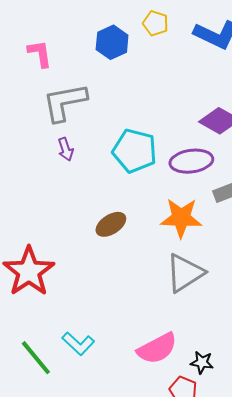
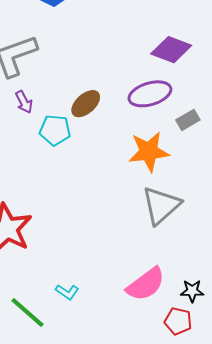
cyan pentagon: (135, 151) -> (55, 130), moved, size x0.7
brown ellipse: (111, 224) -> (86, 104), moved
cyan L-shape: (78, 344) -> (67, 292), size x0.7

